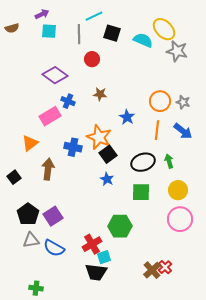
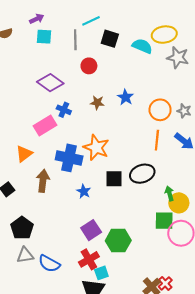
yellow ellipse: (164, 29) -> (164, 35), turned -55
blue star: (127, 117) -> (126, 97), moved
blue cross: (73, 147) -> (69, 158), size x1.4
black square: (108, 154) -> (114, 179), moved, turned 36
green arrow: (169, 161) -> (169, 193), moved
blue star: (107, 179) -> (84, 191), moved
green square: (141, 192) -> (164, 221), moved
purple square: (53, 216) -> (91, 230), moved

